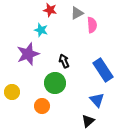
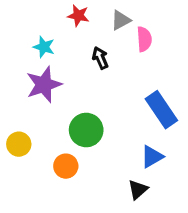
cyan star: (41, 30) -> (44, 47), moved
black arrow: (64, 61) -> (100, 58), moved
blue triangle: (97, 100) -> (152, 157), turned 42

